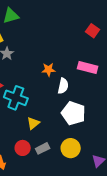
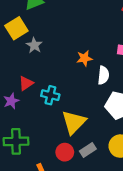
cyan cross: (16, 98) -> (50, 95), size x0.7
yellow triangle: (33, 123) -> (74, 122), size x1.6

